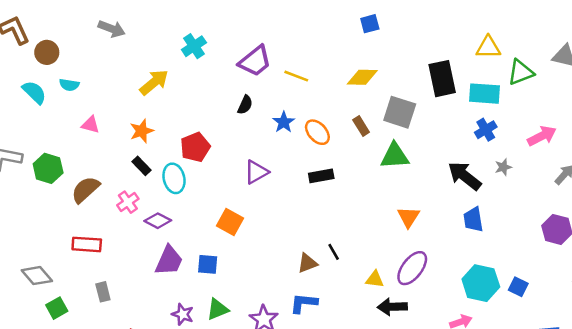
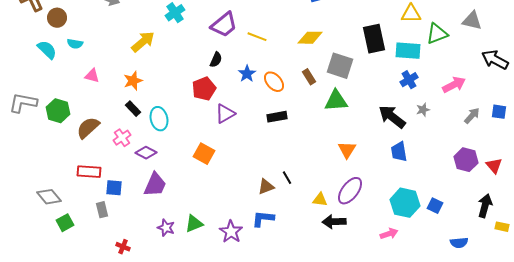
red pentagon: (195, 147) -> (204, 89), moved
blue square: (208, 264) -> (114, 188), moved

